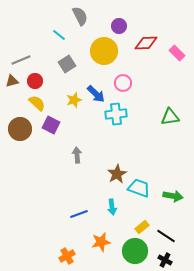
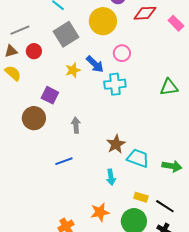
gray square: (67, 64) -> (66, 34), size x1.4
yellow semicircle: (37, 103) -> (13, 73), moved
brown circle: (20, 129) -> (34, 118), moved
blue line: (79, 214) -> (64, 161), moved
yellow rectangle: (142, 227) -> (141, 197), turned 56

